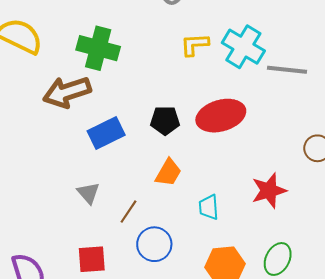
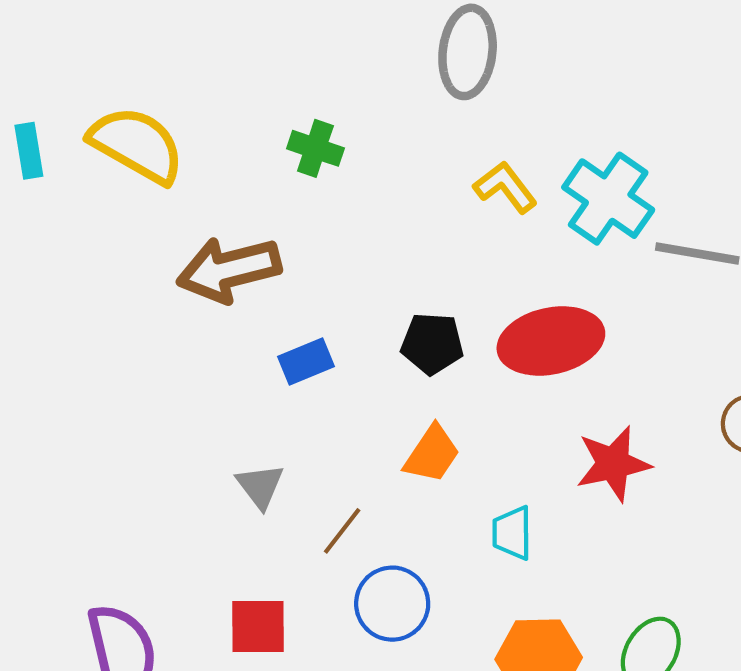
yellow L-shape: (195, 45) -> (505, 187), turned 52
green cross: (98, 48) -> (315, 148), moved, size x0.6
blue rectangle: (106, 133) -> (306, 362), size x0.7
red star: (269, 191) -> (613, 464), moved

